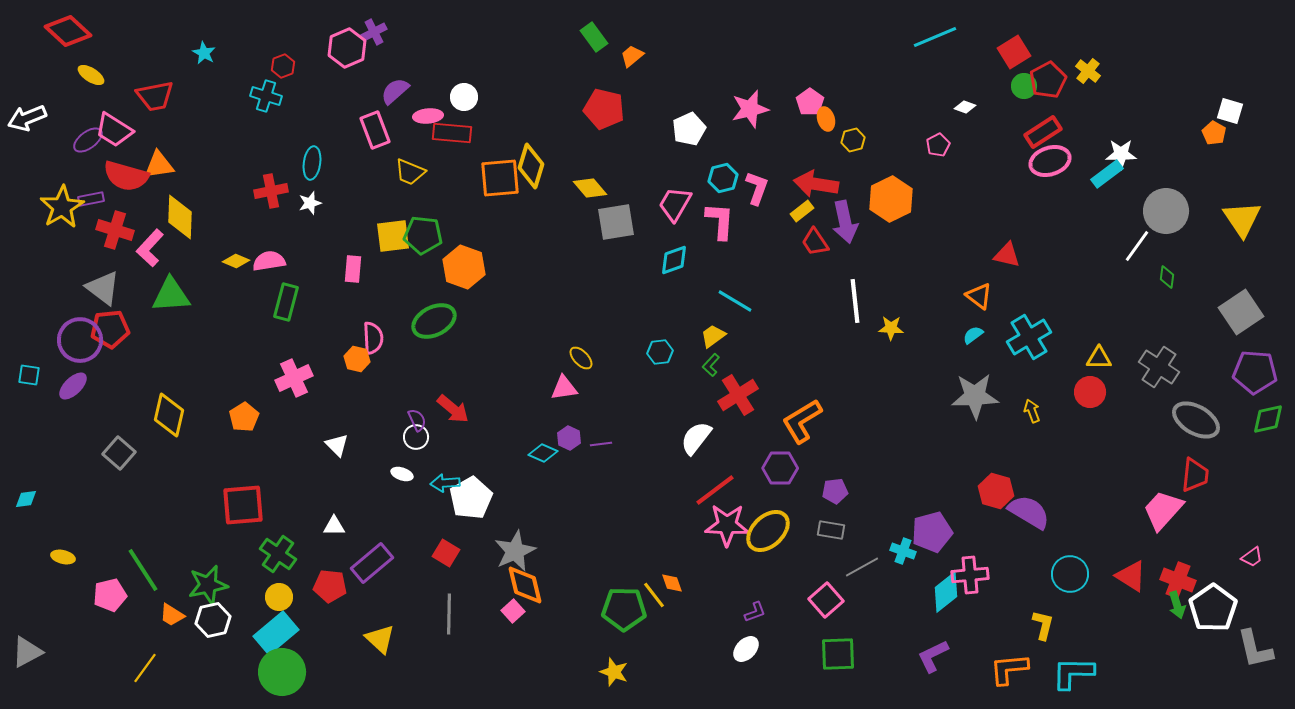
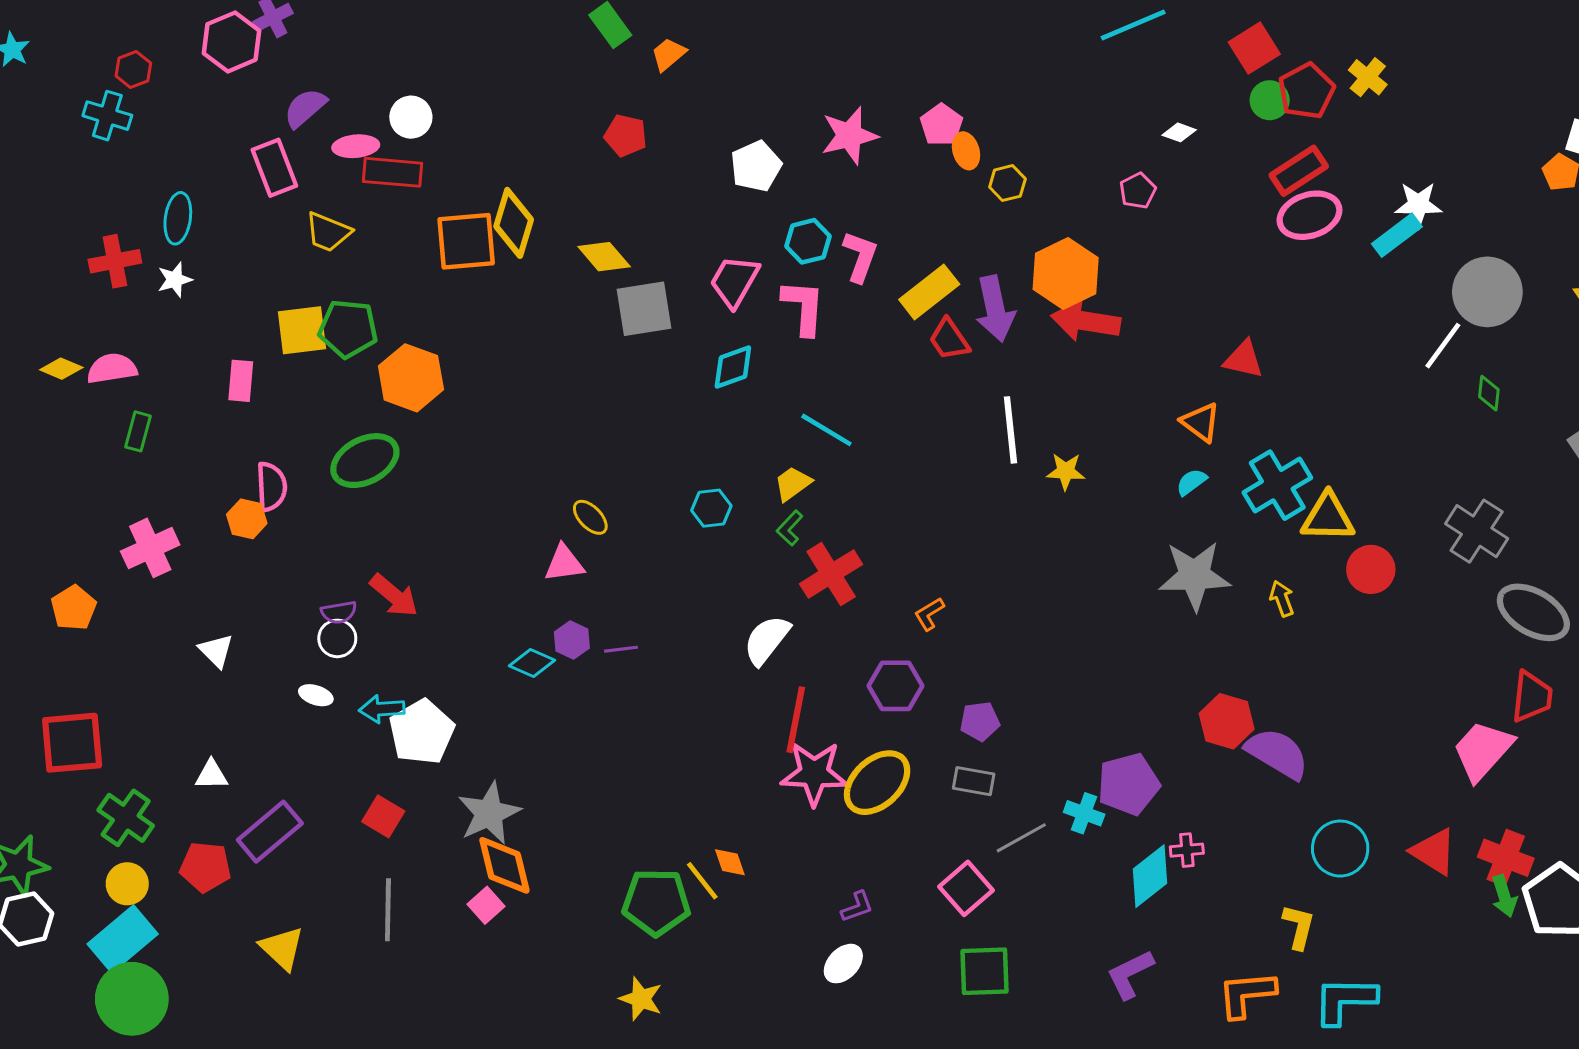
red pentagon: (604, 109) -> (626, 135), size x0.7
red arrow: (816, 184) -> (1086, 321), moved
yellow rectangle: (802, 211) -> (929, 292), size x1.6
green rectangle: (286, 302) -> (138, 431), size x0.7
yellow triangle: (1099, 358) -> (1328, 517), moved, size x1.4
purple semicircle: (417, 420) -> (339, 612), turned 105
orange L-shape: (802, 421) -> (929, 614), size x0.5
red line: (715, 490) -> (796, 720), turned -42
pink cross: (970, 575) -> (1187, 850), size x0.6

